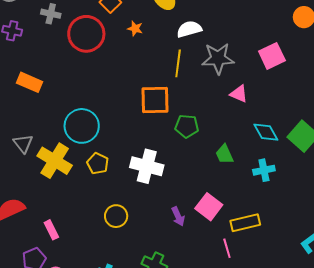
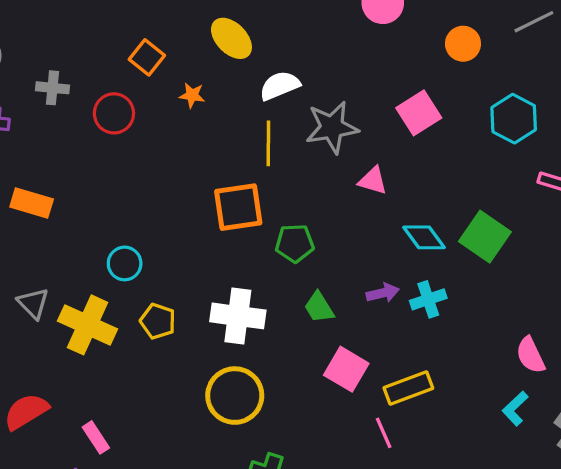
red circle: (86, 34) -> (114, 113), size x0.7
cyan circle: (82, 126) -> (125, 263), size x0.6
green trapezoid: (224, 154) -> (319, 307), moved
yellow circle: (116, 216) -> (235, 396), moved, size x1.5
purple arrow: (178, 216) -> (383, 293), moved, turned -72

